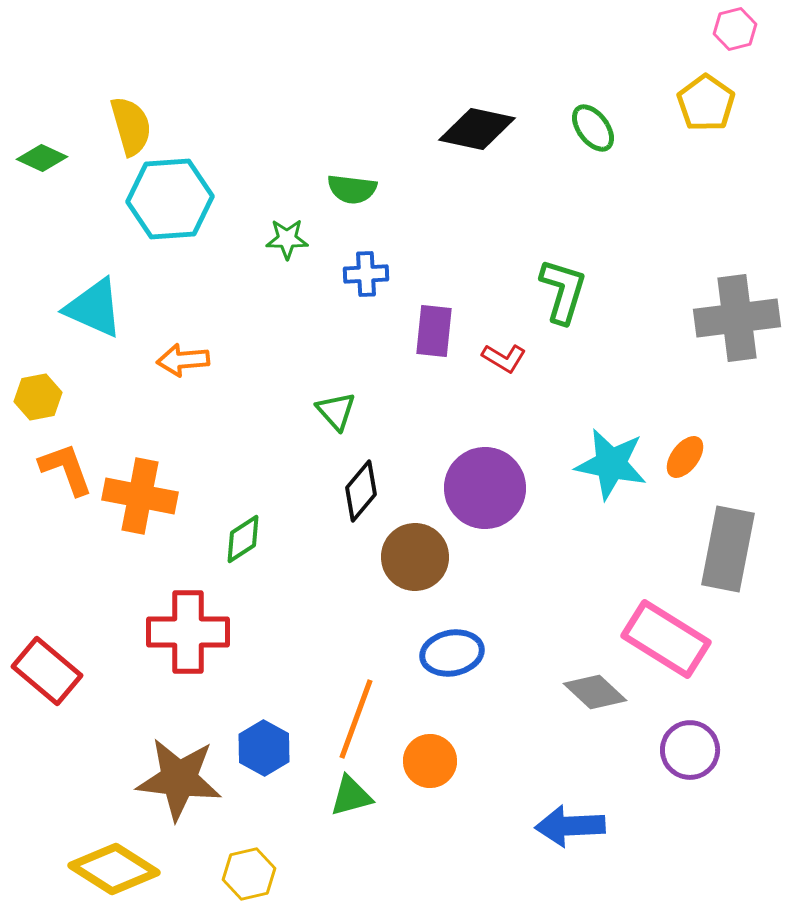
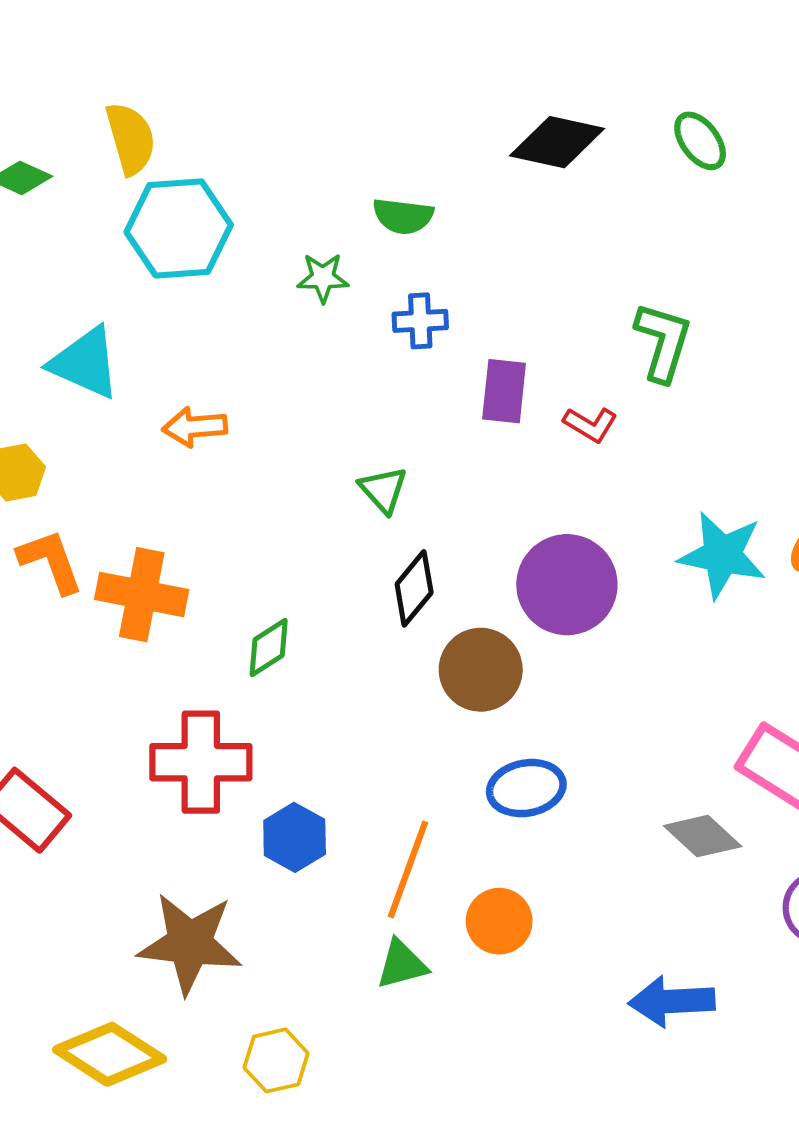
blue hexagon: (264, 748) -> (295, 837), moved

